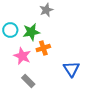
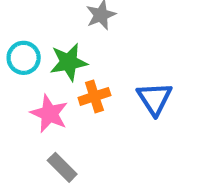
blue triangle: (71, 69) -> (155, 99), moved

